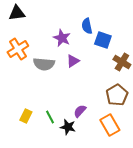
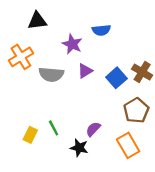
black triangle: (17, 13) -> (37, 21), moved
blue semicircle: (87, 26) -> (101, 30), turned -84
blue square: (103, 40) -> (116, 78), moved, turned 30
green line: (50, 117) -> (54, 128), moved

